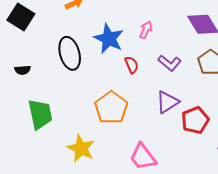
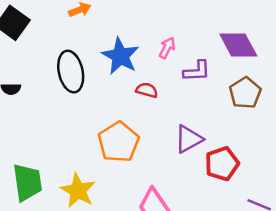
purple L-shape: (170, 63) -> (197, 71), moved, turned -45
red semicircle: (132, 65) -> (147, 90), turned -54
green trapezoid: (40, 114) -> (27, 182), moved

